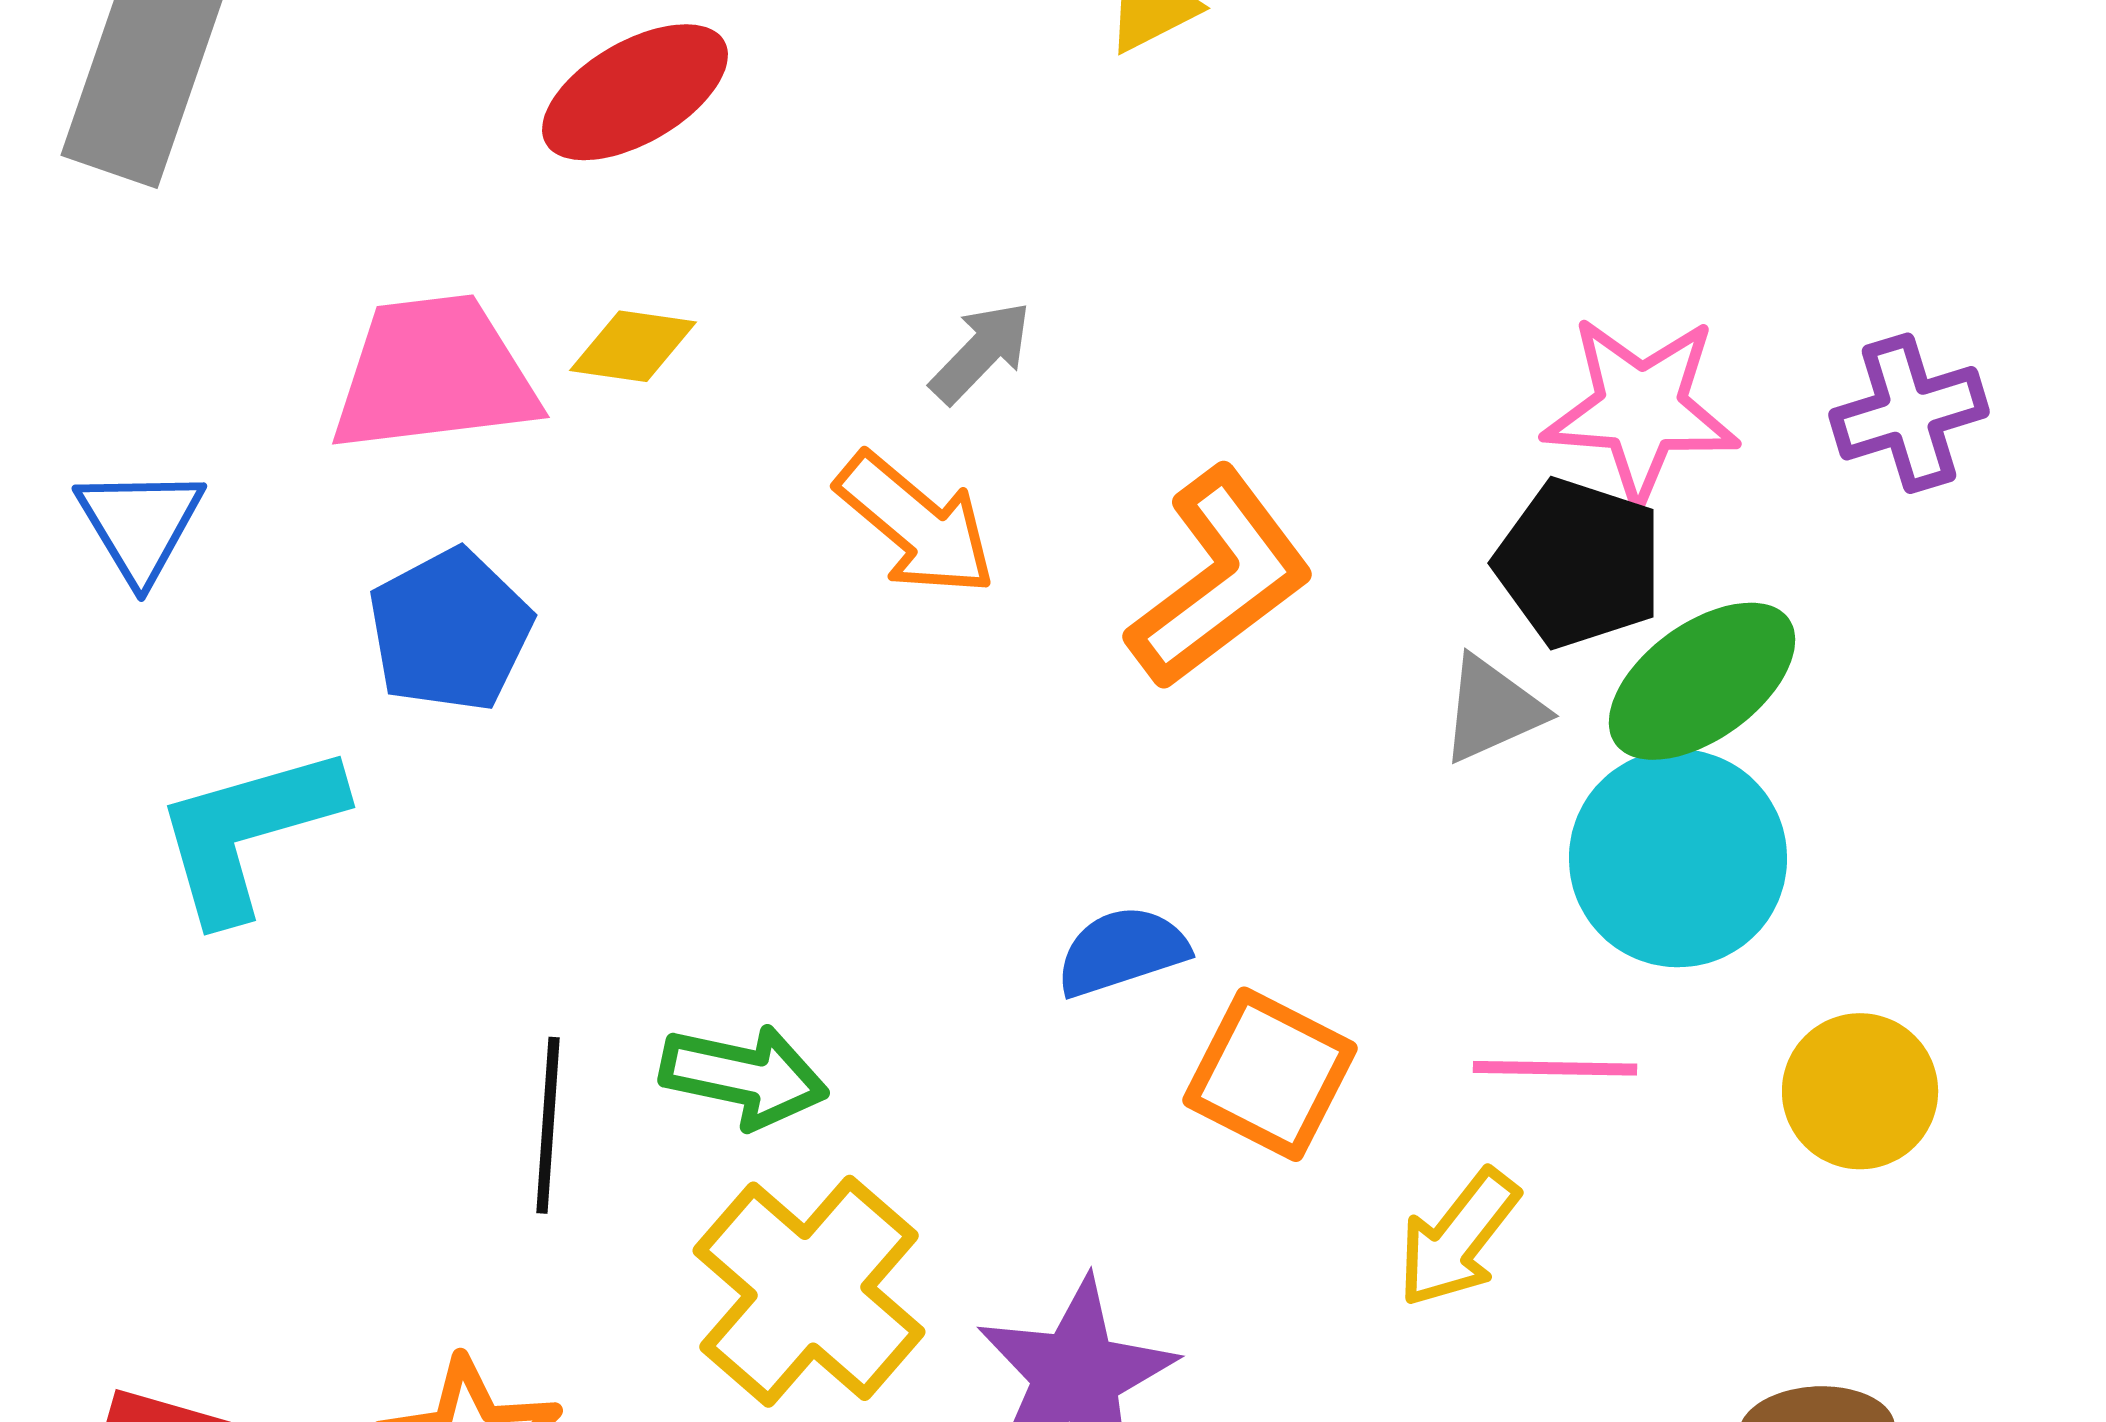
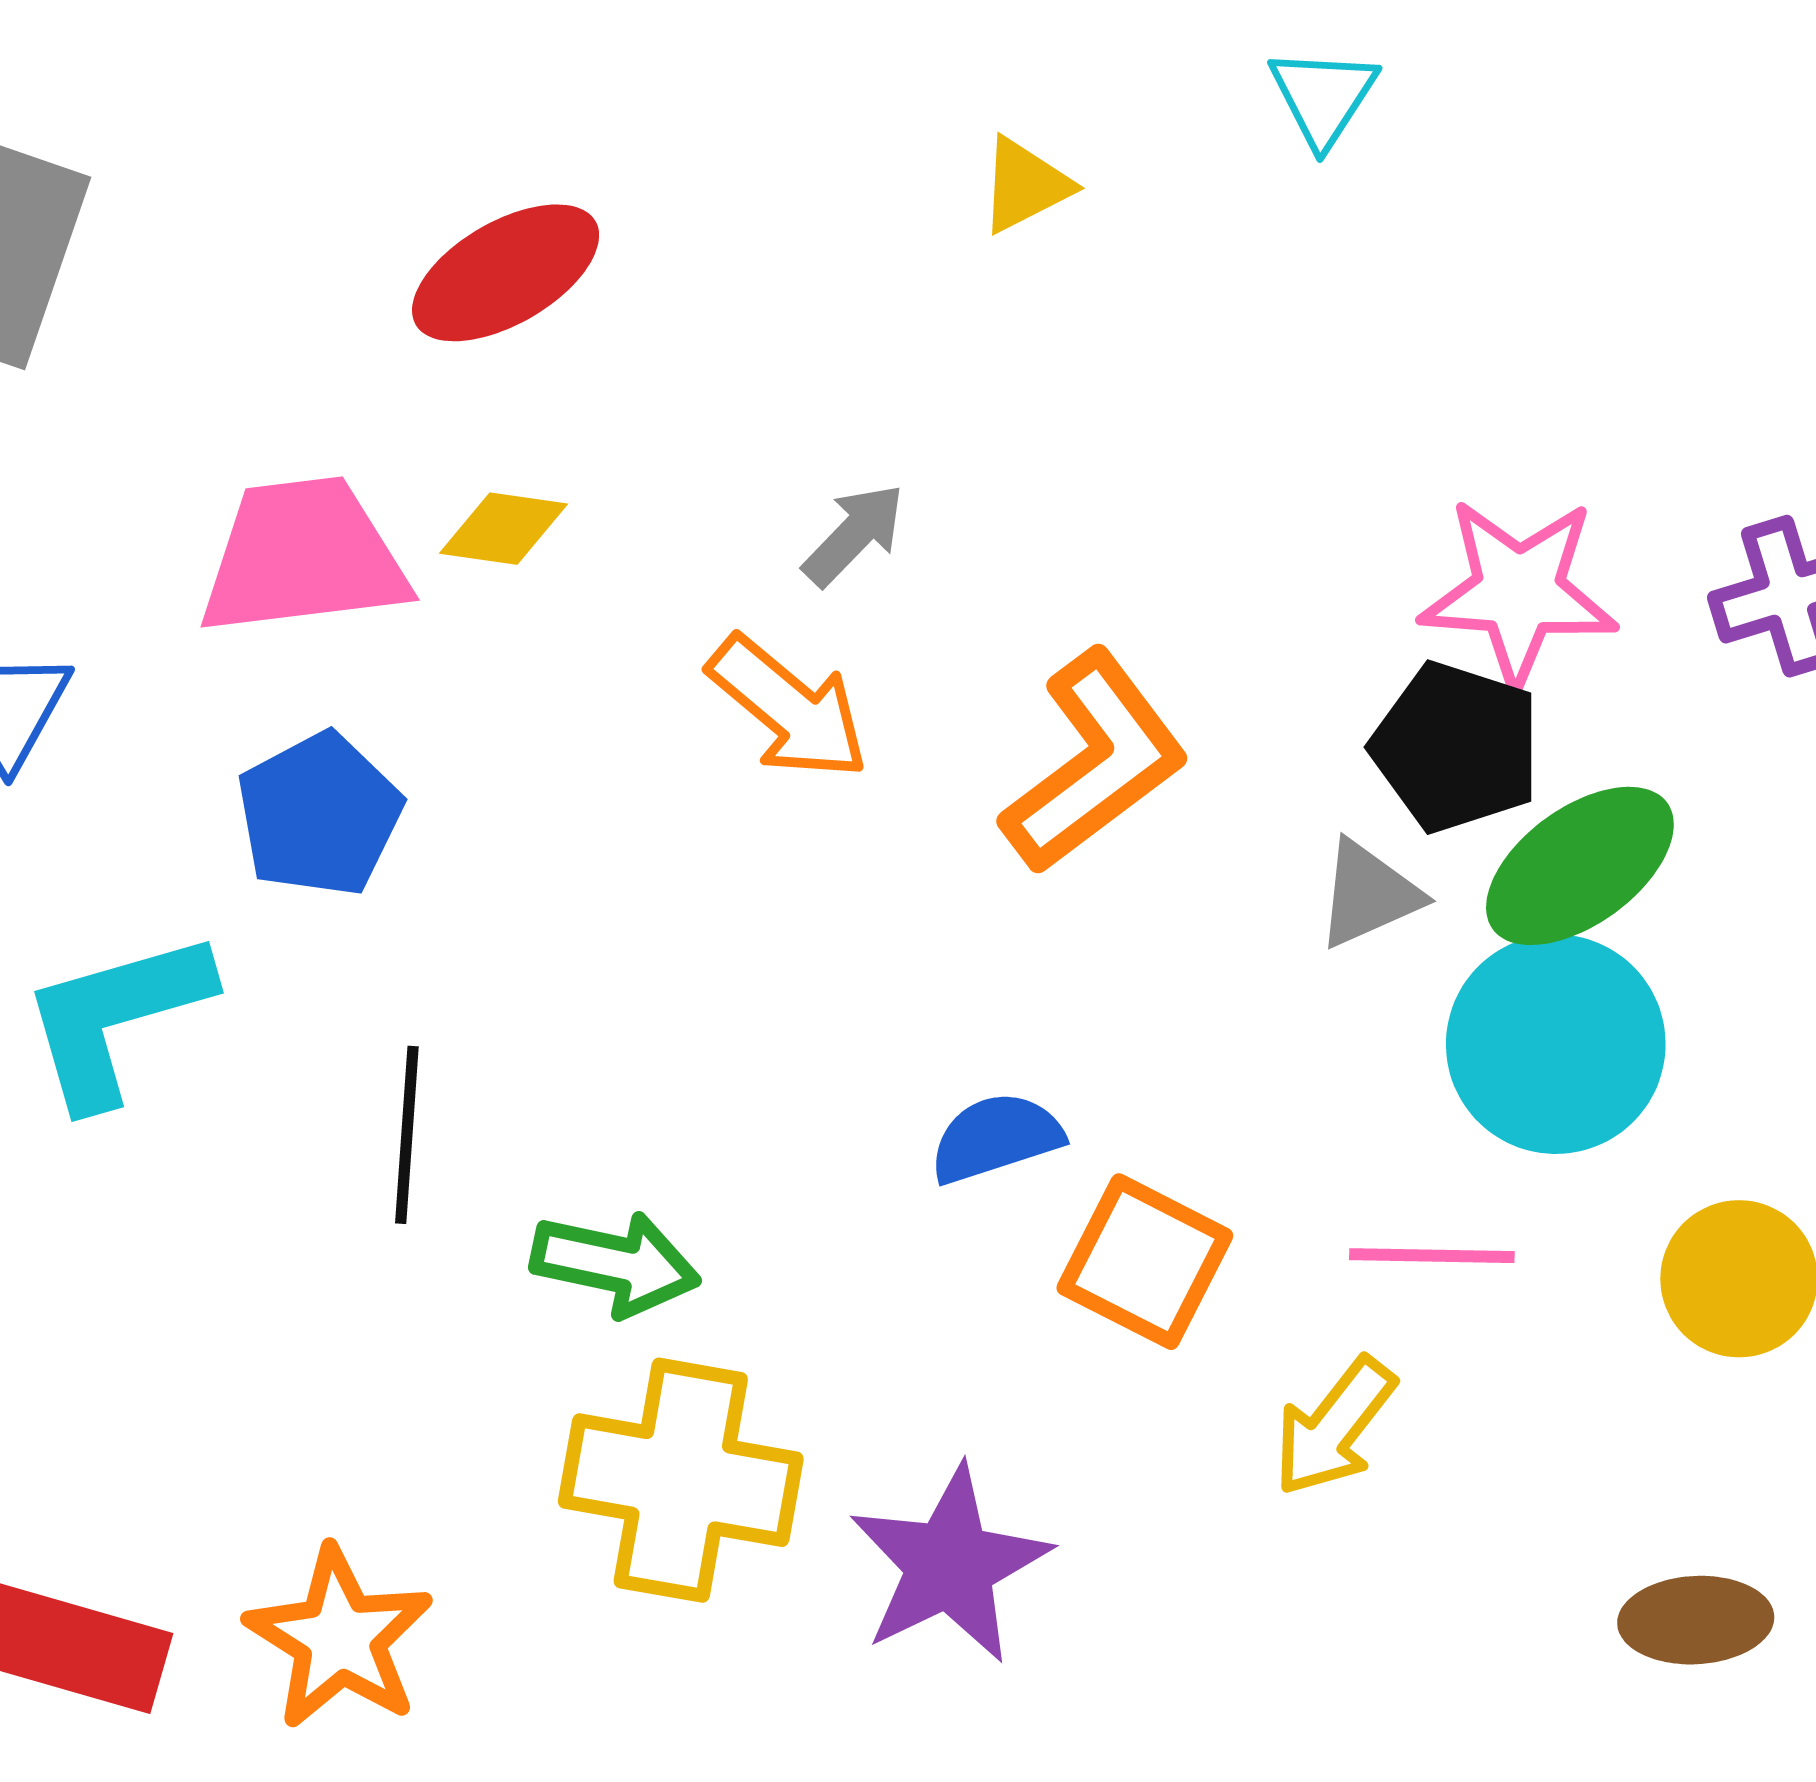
black line: (548, 1125) -> (407, 1135), moved
yellow cross: (809, 1291) -> (681, 1480), turned -31

